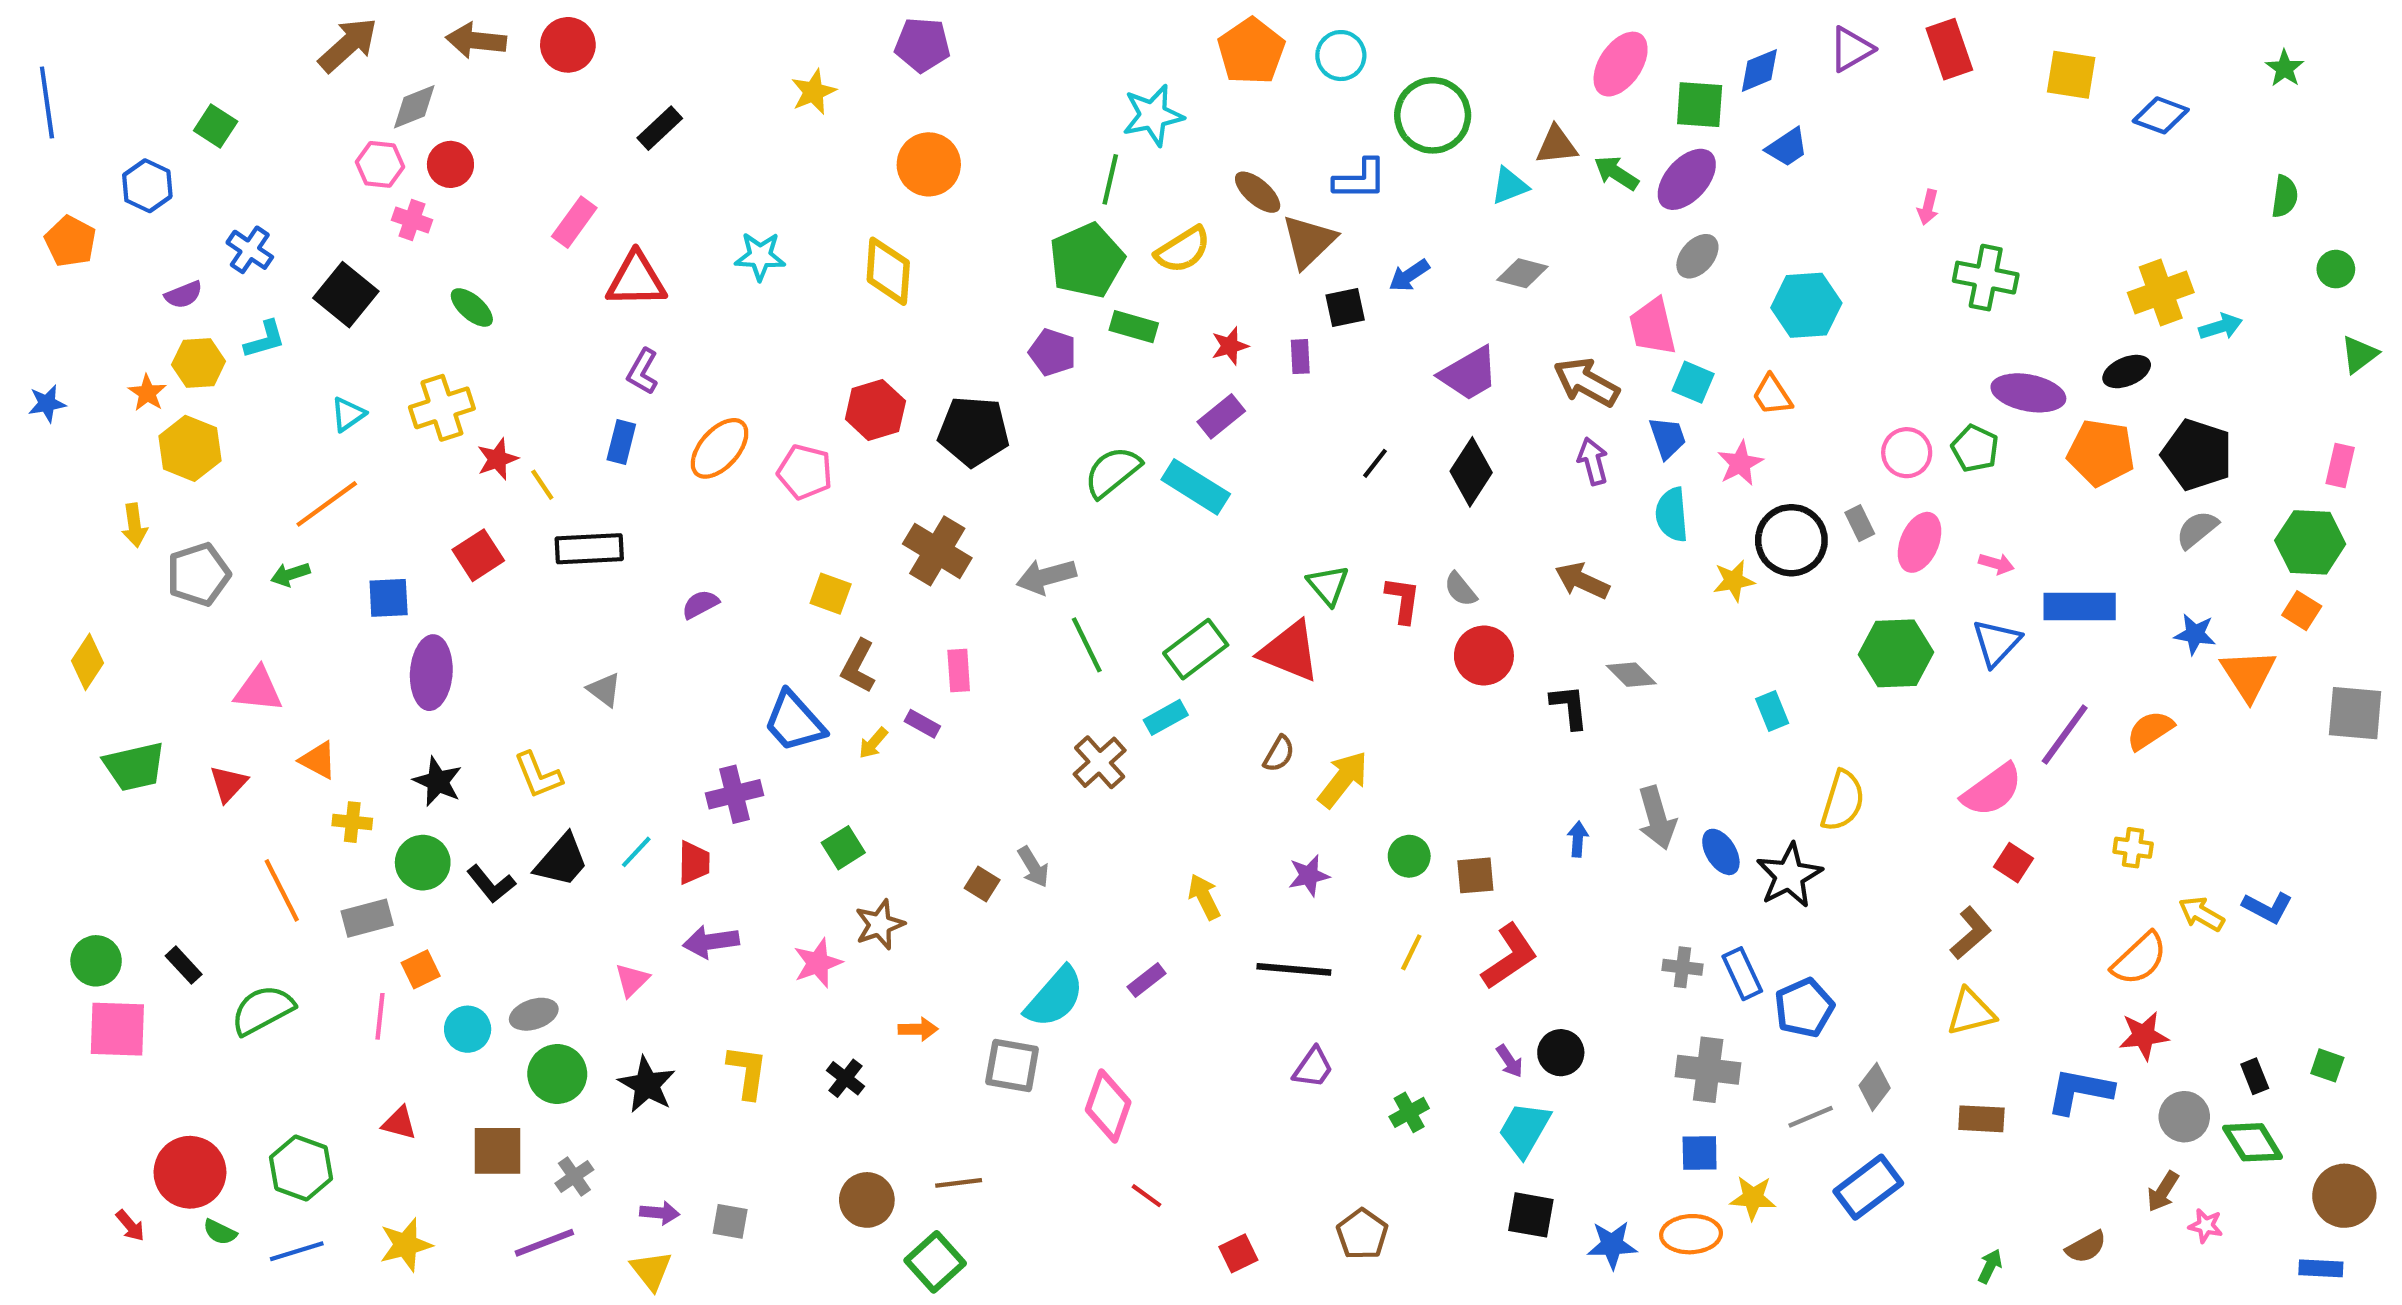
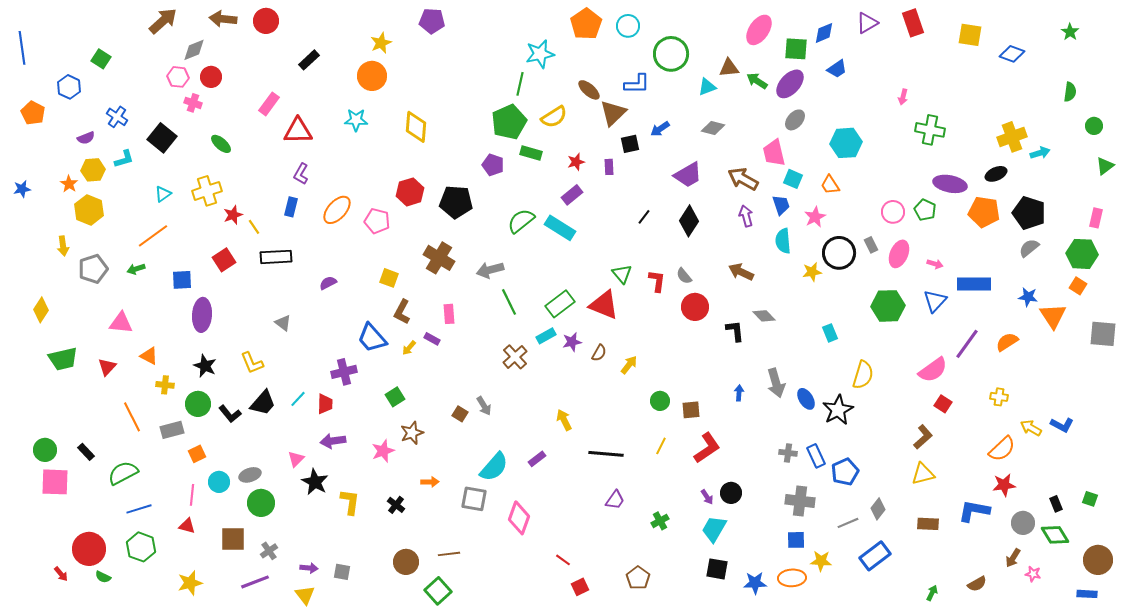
orange circle: (929, 164) -> (372, 76), moved
yellow arrow: (1343, 779) -> (629, 365), size x0.7
purple star: (1309, 875) -> (572, 342), moved
pink line: (380, 1016) -> (192, 495), moved
black star: (647, 1085) -> (315, 482), moved
red line: (1147, 1196) -> (563, 560), moved
blue line: (297, 1251) -> (139, 509), moved

